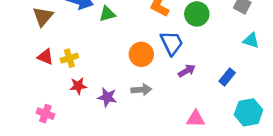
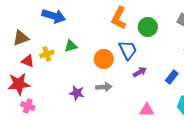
green triangle: (107, 14) -> (71, 46), moved
brown triangle: (43, 16) -> (21, 38), moved, turned 30
yellow cross: (69, 58) -> (47, 54), moved
red star: (78, 86) -> (19, 84), moved, size x1.6

